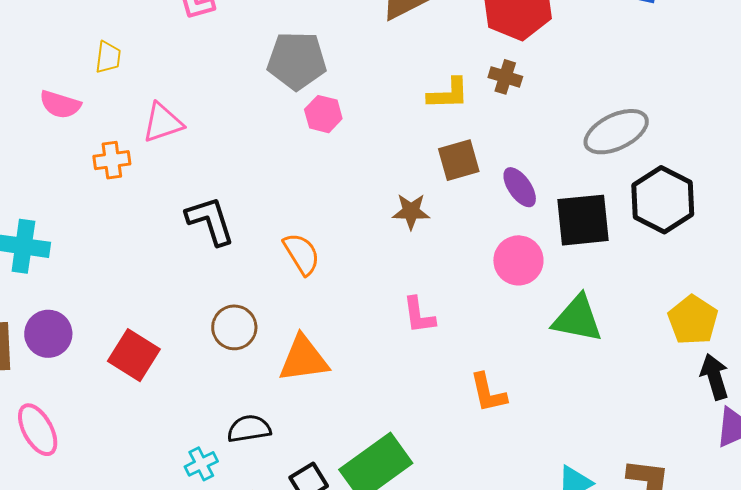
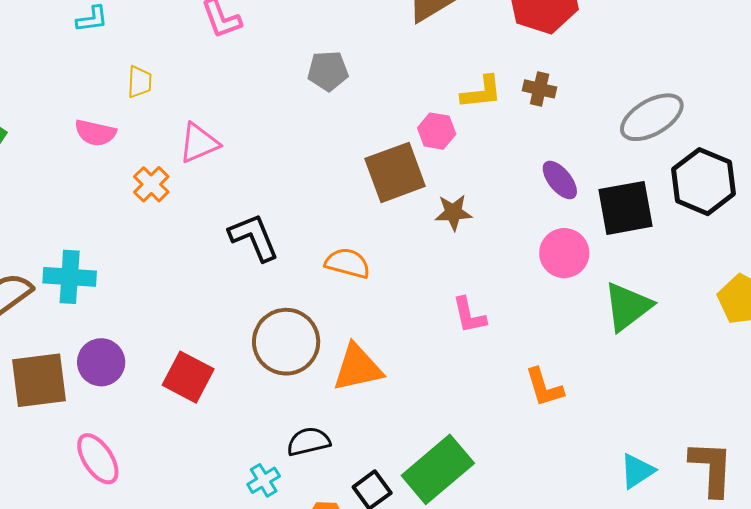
gray pentagon: (297, 61) -> (328, 71), size x0.7
brown cross: (505, 77) -> (540, 89), moved
pink hexagon: (323, 114) -> (437, 131), moved
orange cross: (112, 160) -> (151, 184), turned -33
brown square: (459, 160) -> (395, 172), moved, size x1.4
orange semicircle: (302, 254) -> (347, 263), turned -39
green triangle: (577, 319) -> (628, 307), turned -44
brown circle: (234, 327) -> (286, 342), size x1.5

